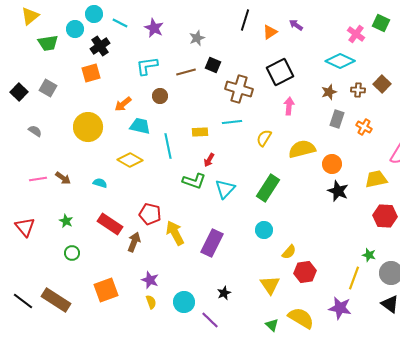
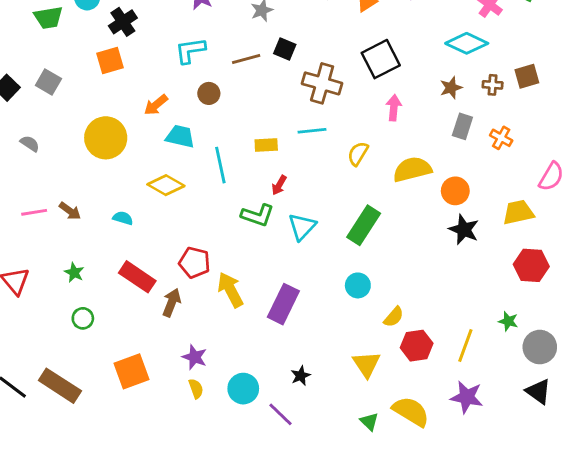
brown square: (382, 84) -> (527, 76), turned 30
yellow line: (354, 278) -> (465, 346), moved

